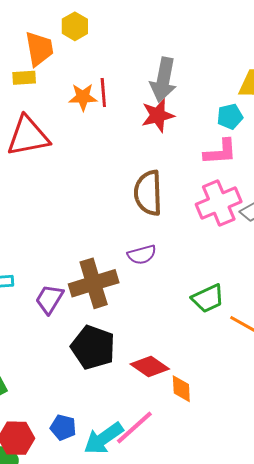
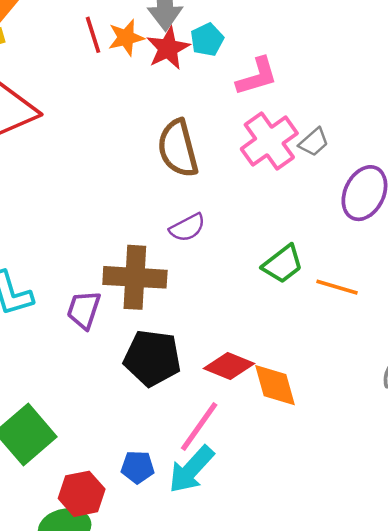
orange star: (83, 97) -> (126, 38), moved
cyan pentagon: (230, 117) -> (207, 40), moved
brown cross: (94, 283) -> (135, 277), turned 33
orange diamond: (181, 389) -> (275, 385), size x1.4
pink line: (134, 428) -> (199, 427), moved

